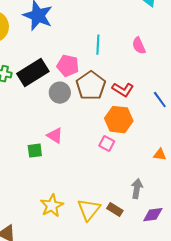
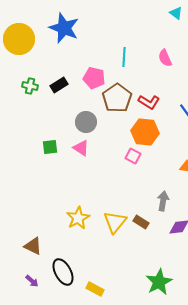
black rectangle: (33, 73) -> (59, 85), size x0.6
gray circle: (60, 93) -> (86, 122), moved
green square: (35, 151) -> (50, 147), moved

